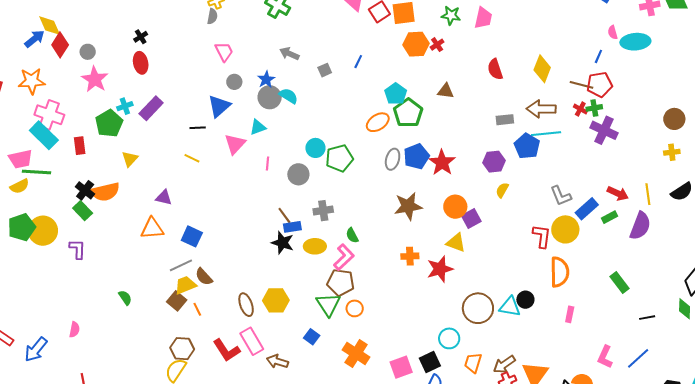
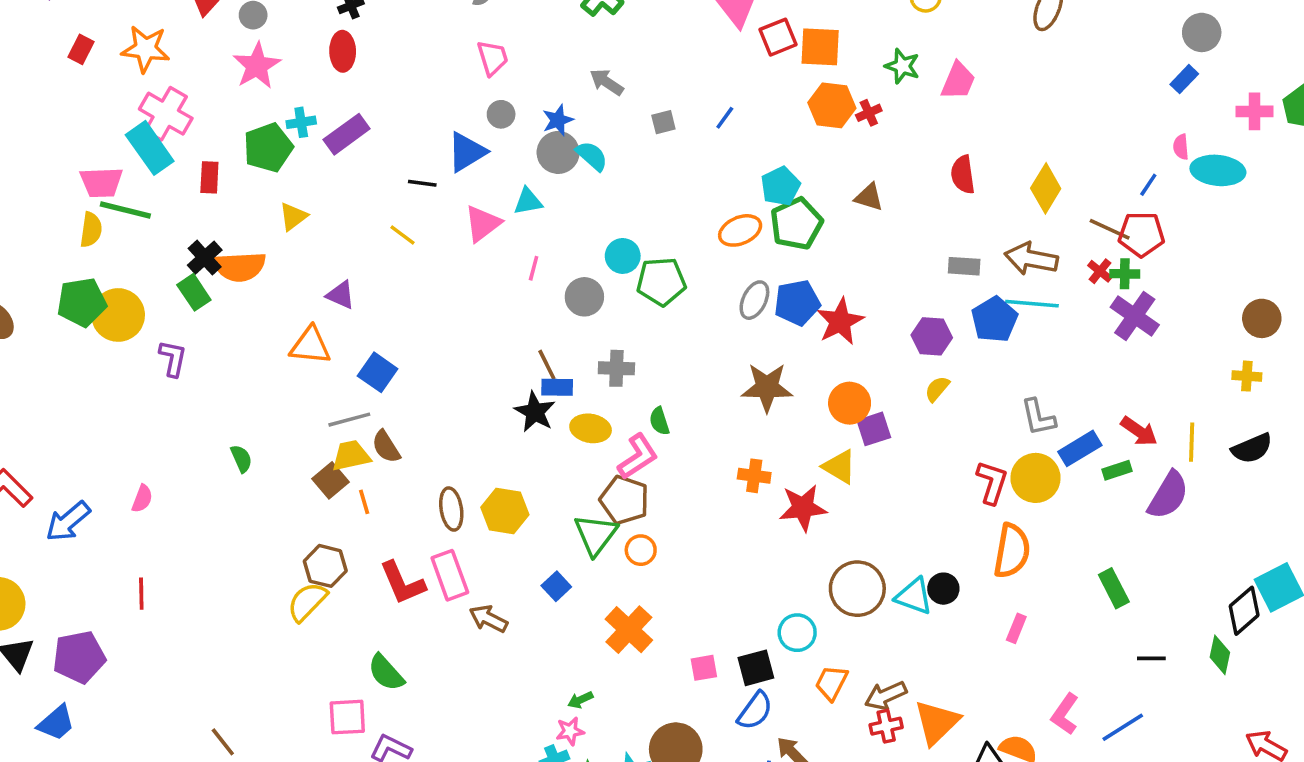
yellow semicircle: (20, 186) -> (91, 230), turned -66
pink square: (401, 367) -> (704, 668), size x0.7

